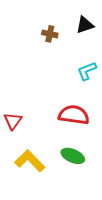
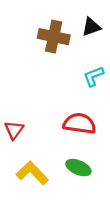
brown cross: (50, 34) -> (54, 37), size x1.8

